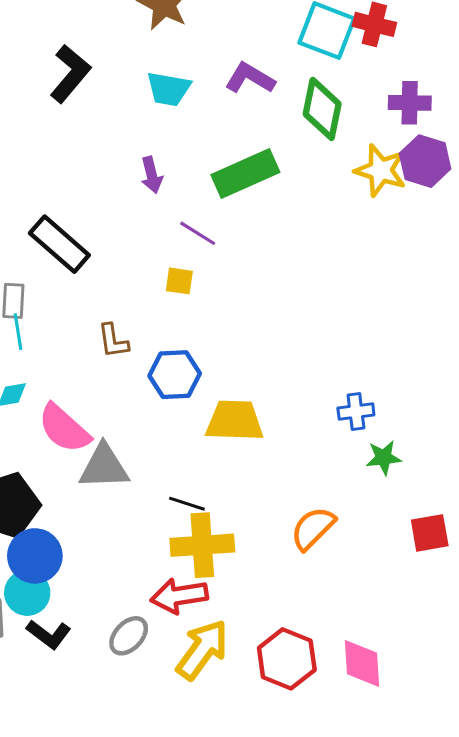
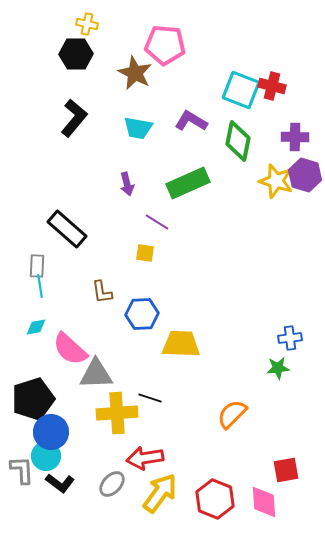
blue cross: (356, 412) -> (290, 338), moved
red square: (430, 533) -> (286, 470), moved
yellow cross: (202, 545) -> (117, 413), moved

